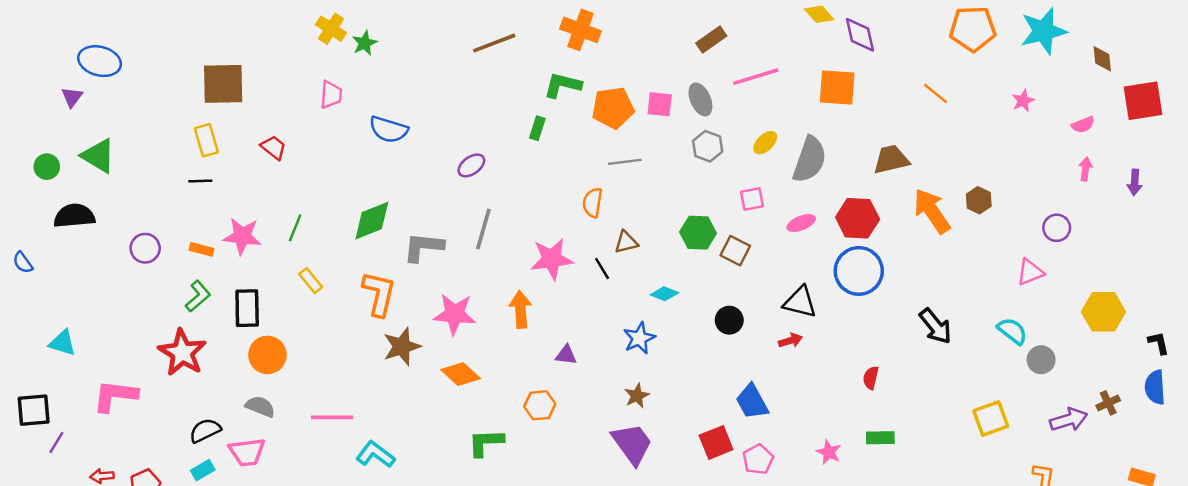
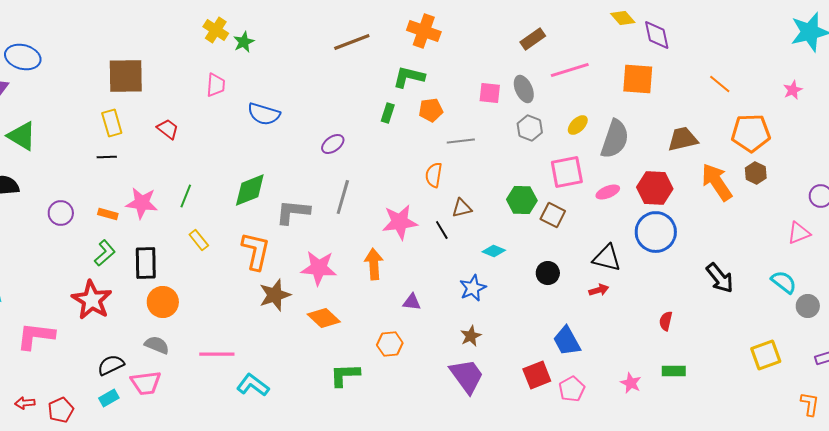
orange pentagon: (973, 29) -> (751, 133), moved
orange pentagon: (613, 108) -> (431, 110), moved, size x0.7
pink square: (752, 199) -> (567, 172), size x1.6

